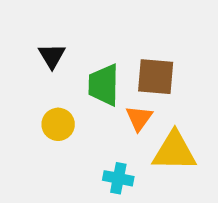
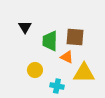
orange triangle: (139, 118) -> (67, 57), turned -40
yellow circle: (58, 124) -> (35, 70), moved

